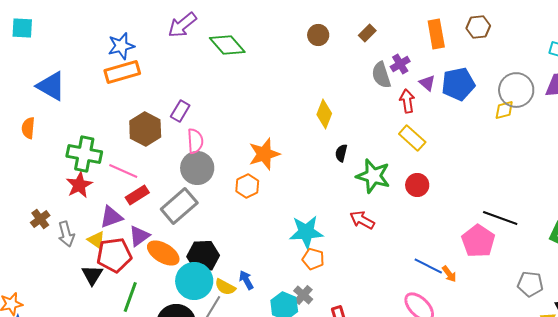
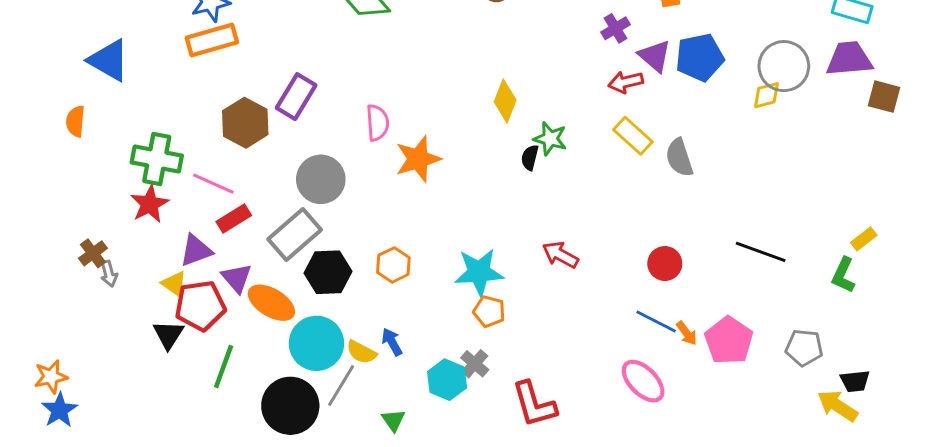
gray semicircle: (381, 75) -> (679, 158), moved
purple triangle: (427, 83) -> (655, 56), size x1.4
red arrow: (407, 101) -> (626, 82), turned -95
purple rectangle: (180, 111) -> (296, 97), size x1.4
pink semicircle: (195, 141) -> (377, 123), moved
green star: (373, 176) -> (550, 139), moved, size x0.7
red circle: (417, 185) -> (665, 264), moved
orange hexagon: (247, 186) -> (393, 265), moved
gray arrow: (66, 234) -> (109, 274), moved, size x0.7
purple triangle: (139, 236) -> (237, 278), turned -35
pink pentagon: (478, 241) -> (729, 340), moved
black hexagon: (203, 256) -> (328, 272), moved

